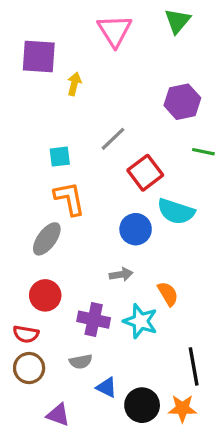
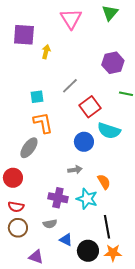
red circle: (45, 295) -> (13, 178), moved
black line: (194, 366) -> (107, 227), moved

